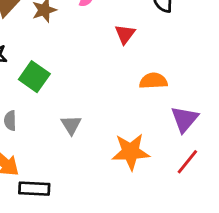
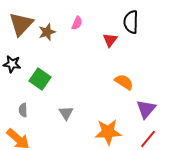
red triangle: (125, 34) -> (110, 40), moved
orange semicircle: (153, 81) -> (124, 82), turned 36

